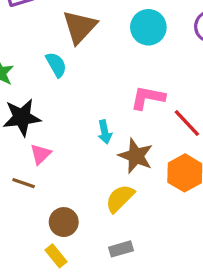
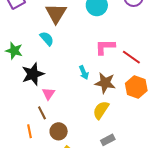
brown line: (24, 183) -> (42, 113), turned 56
brown circle: (64, 222) -> (59, 131), moved

